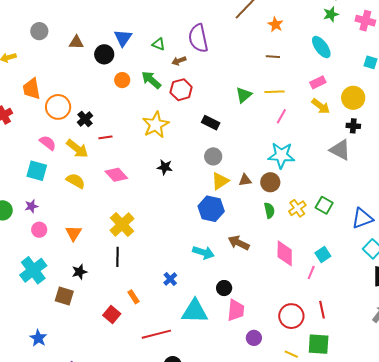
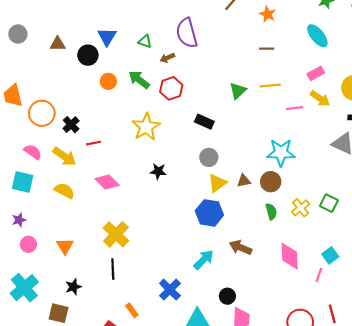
pink line: (281, 116) -> (295, 108), moved, turned 56
cyan arrow: (203, 252) -> (204, 260), turned -60
blue cross: (170, 279) -> (170, 290), size x1.5

